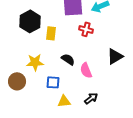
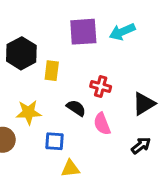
red cross: (86, 29) -> (101, 86), moved
black arrow: (91, 98) -> (141, 145), moved

